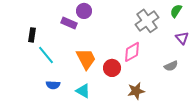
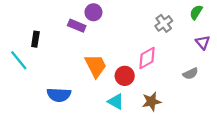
gray cross: (147, 21) -> (164, 23), size x0.7
cyan line: (46, 55) -> (19, 60), moved
blue semicircle: (53, 85) -> (59, 95), size x1.5
cyan triangle: (83, 91) -> (116, 102), moved

